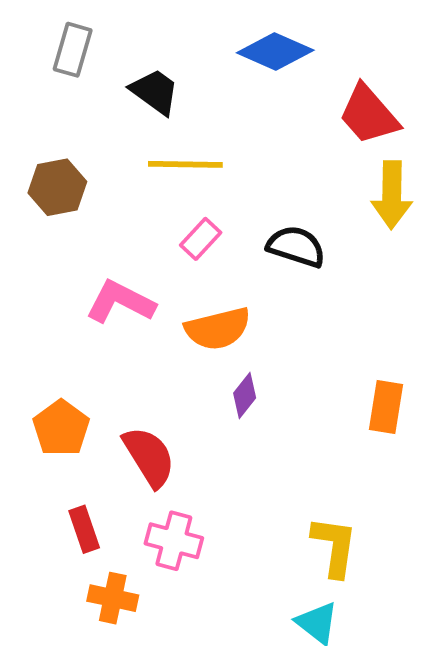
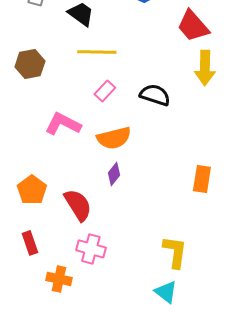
purple diamond: (245, 396) -> (114, 174), moved
red rectangle: (84, 529) -> (30, 243), moved

